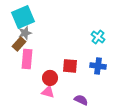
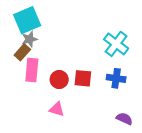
cyan cross: (98, 37) -> (116, 44), size x1.5
red circle: (50, 78) -> (59, 80), moved
purple semicircle: (81, 100) -> (124, 119), moved

